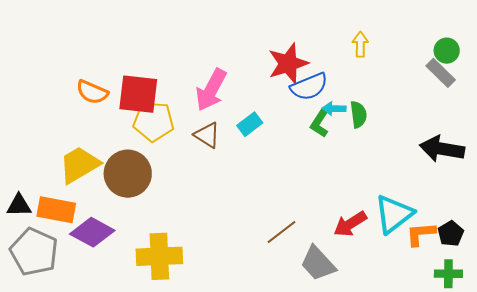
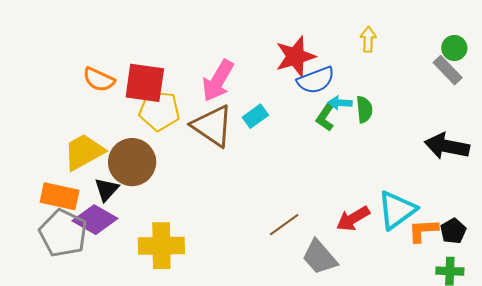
brown triangle: (207, 135) -> (213, 126), size x1.6
black triangle: (19, 205) -> (106, 189), moved, turned -48
gray pentagon: (34, 252) -> (63, 233), moved

